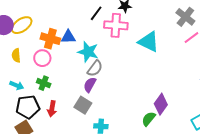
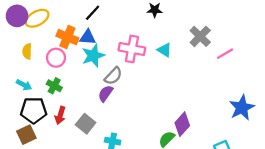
black line: (96, 13) -> (93, 13), moved
gray cross: (185, 17) -> (200, 36), moved
pink cross: (116, 25) -> (132, 49), moved
cyan triangle: (149, 42) -> (164, 50), moved, size x0.6
cyan star: (88, 52) -> (93, 56), moved, turned 30
gray square: (83, 105) -> (86, 124), moved

